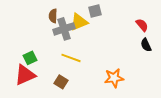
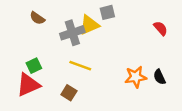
brown semicircle: (53, 16) -> (37, 18), moved, turned -56
black semicircle: (146, 45) -> (159, 77), moved
orange star: (114, 78) -> (136, 77), moved

